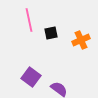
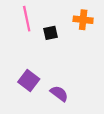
orange cross: (81, 40) -> (83, 20), moved, turned 30

